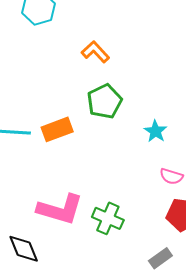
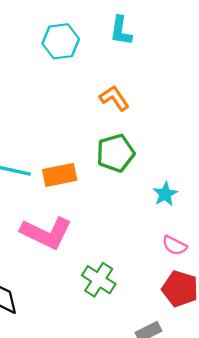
pink L-shape: (60, 209) -> (46, 233), moved

